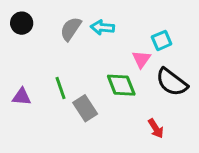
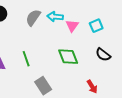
pink triangle: (141, 59) -> (72, 26), moved
black semicircle: (172, 82) -> (103, 55), size x0.7
gray rectangle: (85, 108) -> (43, 86), moved

